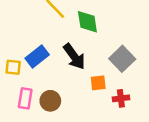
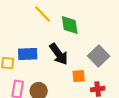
blue rectangle: (37, 56) -> (28, 54), turned 36

